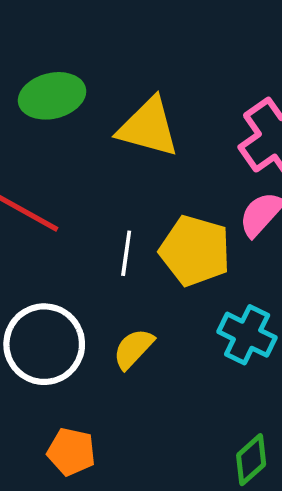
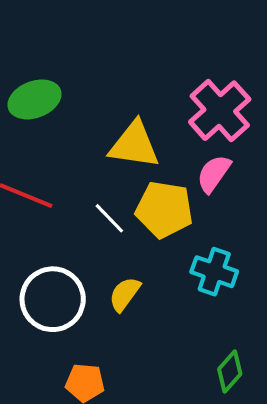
yellow triangle: (148, 127) -> (134, 145), moved
white line: (126, 253) -> (109, 218), turned -45

